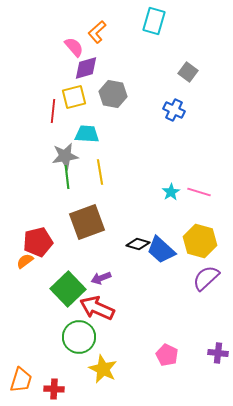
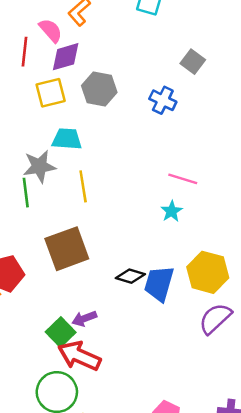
blue cross: (174, 110) -> (163, 100), moved
red line: (53, 111) -> (24, 52), moved
green line: (67, 177) -> (26, 193), moved
pink line: (199, 192) -> (183, 179), moved
blue trapezoid: (161, 250) -> (159, 284), turned 64
green square: (68, 289) -> (61, 332), moved, size x0.7

